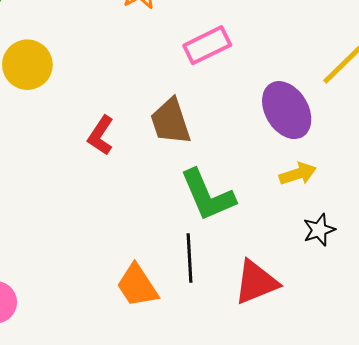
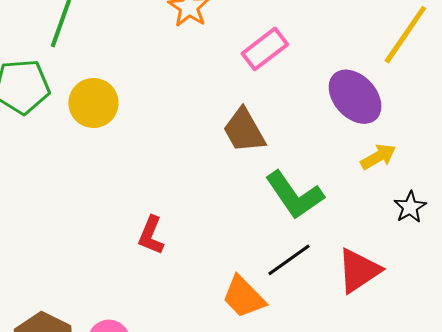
red L-shape: (101, 135) -> (151, 235), moved
black line: (189, 258) -> (289, 260), turned 69

